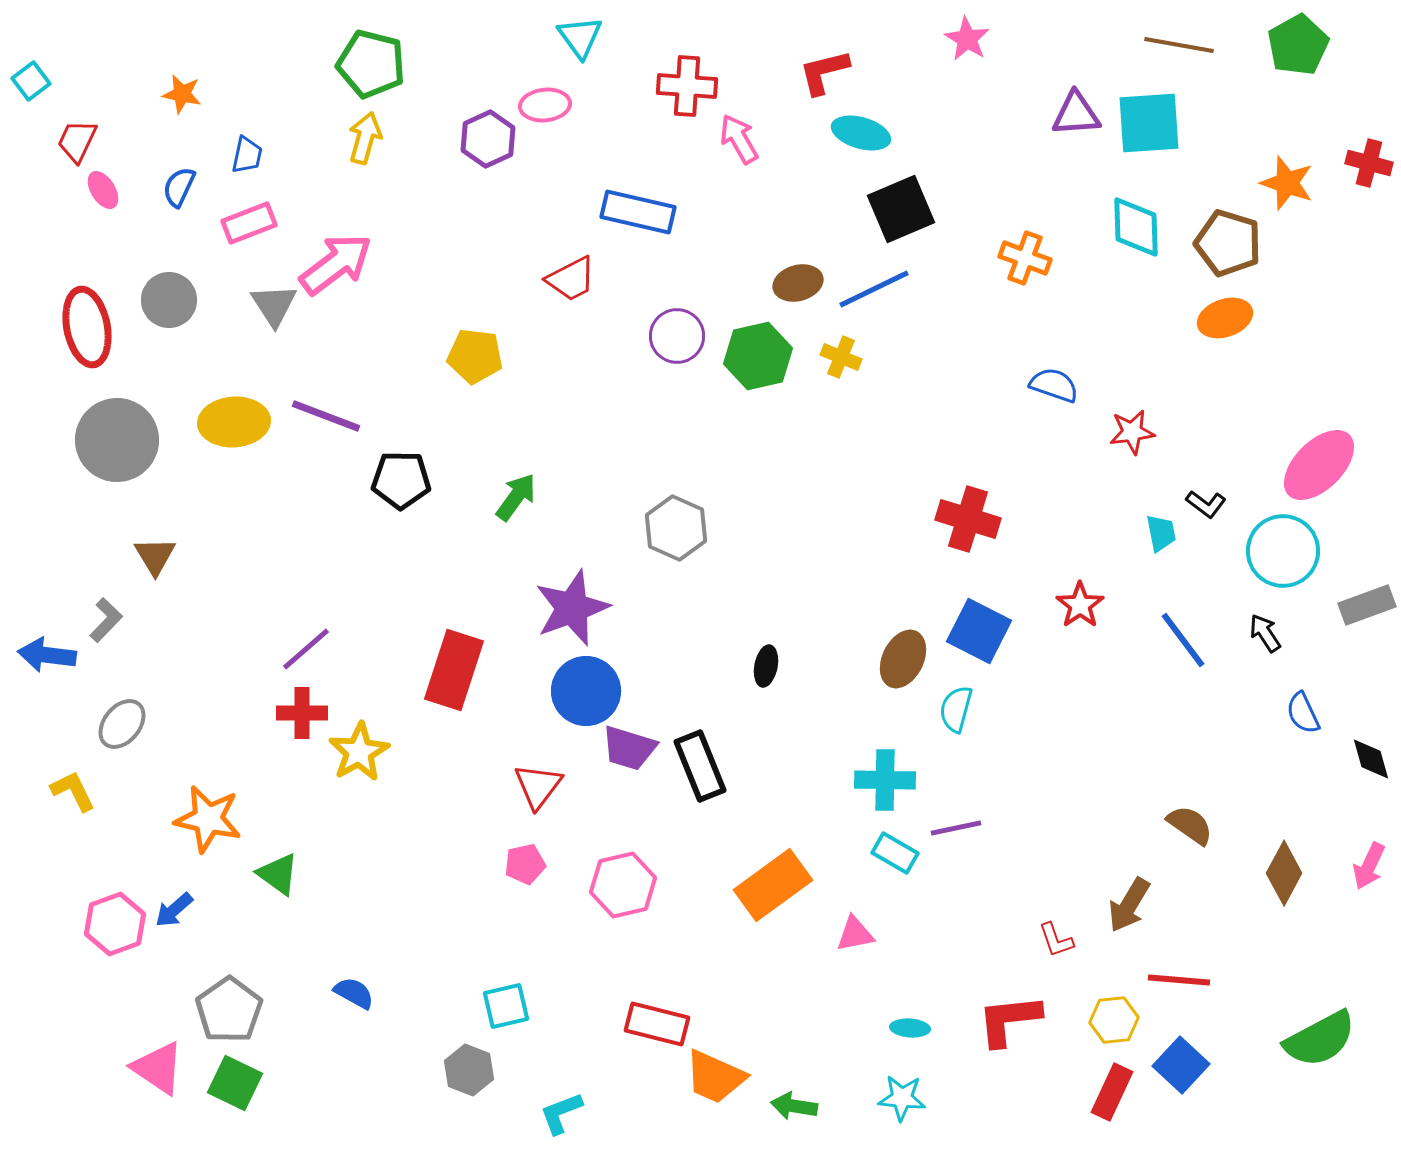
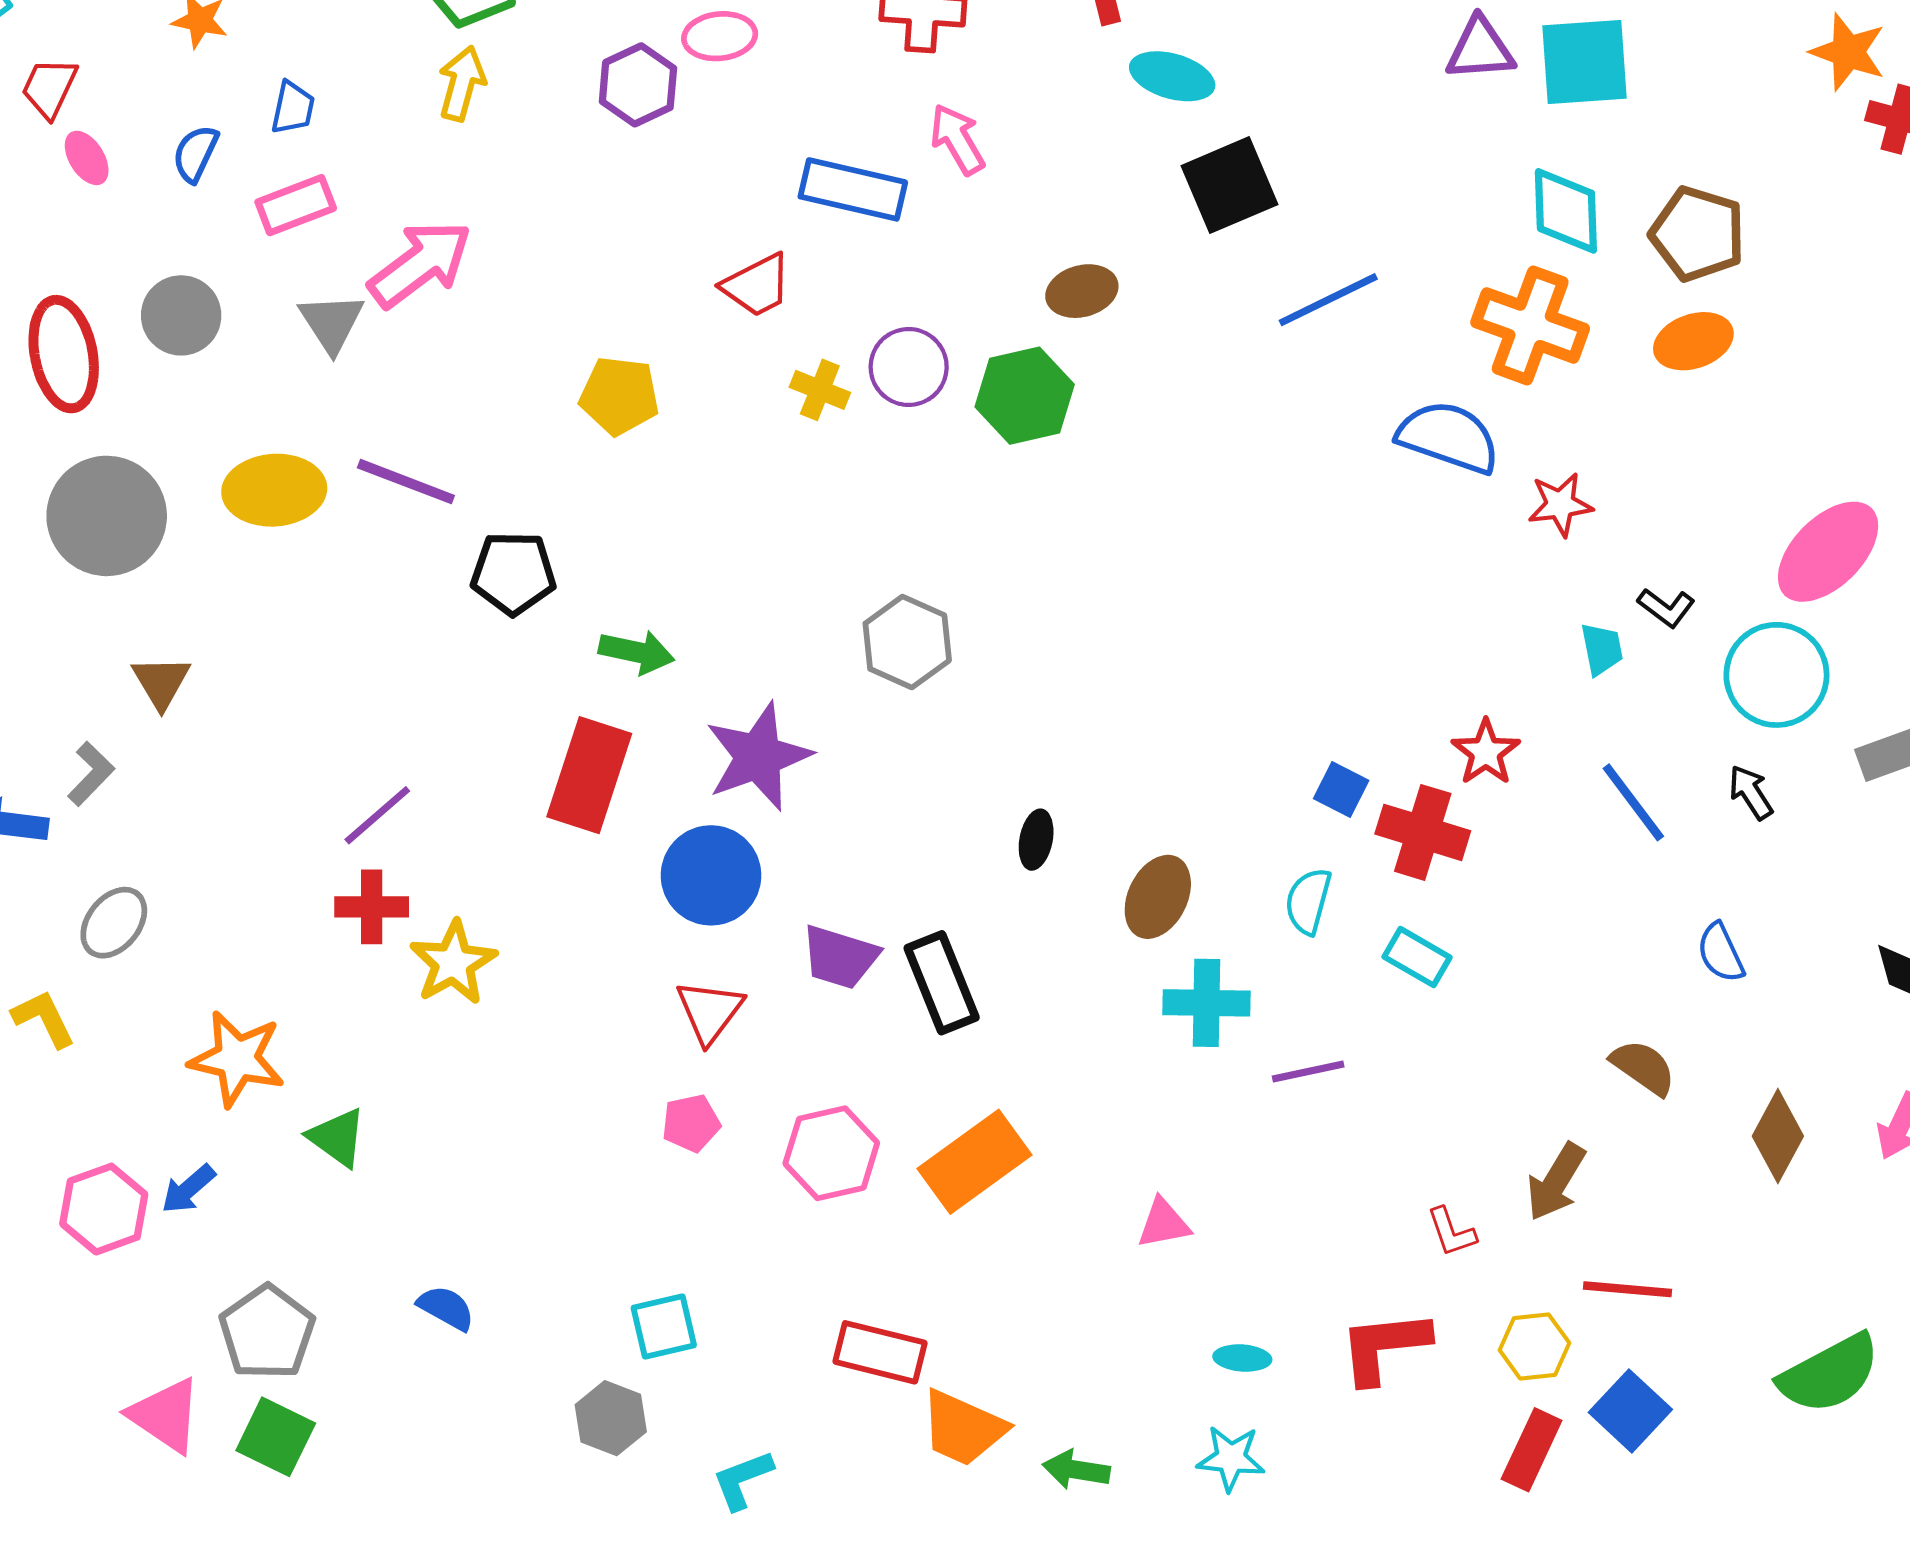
pink arrow: (739, 139) -> (957, 139), moved
orange star: (1287, 183) -> (1848, 52), moved
orange cross: (1025, 258) -> (1530, 325), moved, size x1.5
blue line: (874, 289) -> (1328, 300), moved
yellow cross: (841, 357) -> (820, 390), moved
blue semicircle: (1054, 385) -> (1449, 437), size x1.5
green arrow: (516, 497) -> (637, 652), moved, turned 66
red cross: (968, 519) -> (1423, 832), moved
blue square: (979, 631) -> (1341, 789), size x0.6
brown ellipse: (903, 659) -> (1158, 897), moved
red rectangle: (454, 670) -> (589, 775), moved
blue circle: (586, 691) -> (711, 875), moved
blue semicircle: (1303, 713) -> (1721, 953), moved
cyan rectangle: (895, 853) -> (1417, 957), moved
orange rectangle: (773, 885) -> (975, 1162), moved

